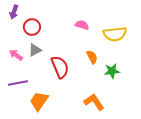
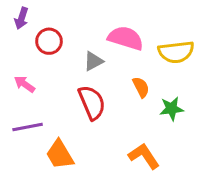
pink semicircle: (82, 25) -> (126, 38), size x1.6
gray triangle: (35, 50) -> (93, 61), moved
orange trapezoid: (39, 101) -> (60, 155), turned -65

